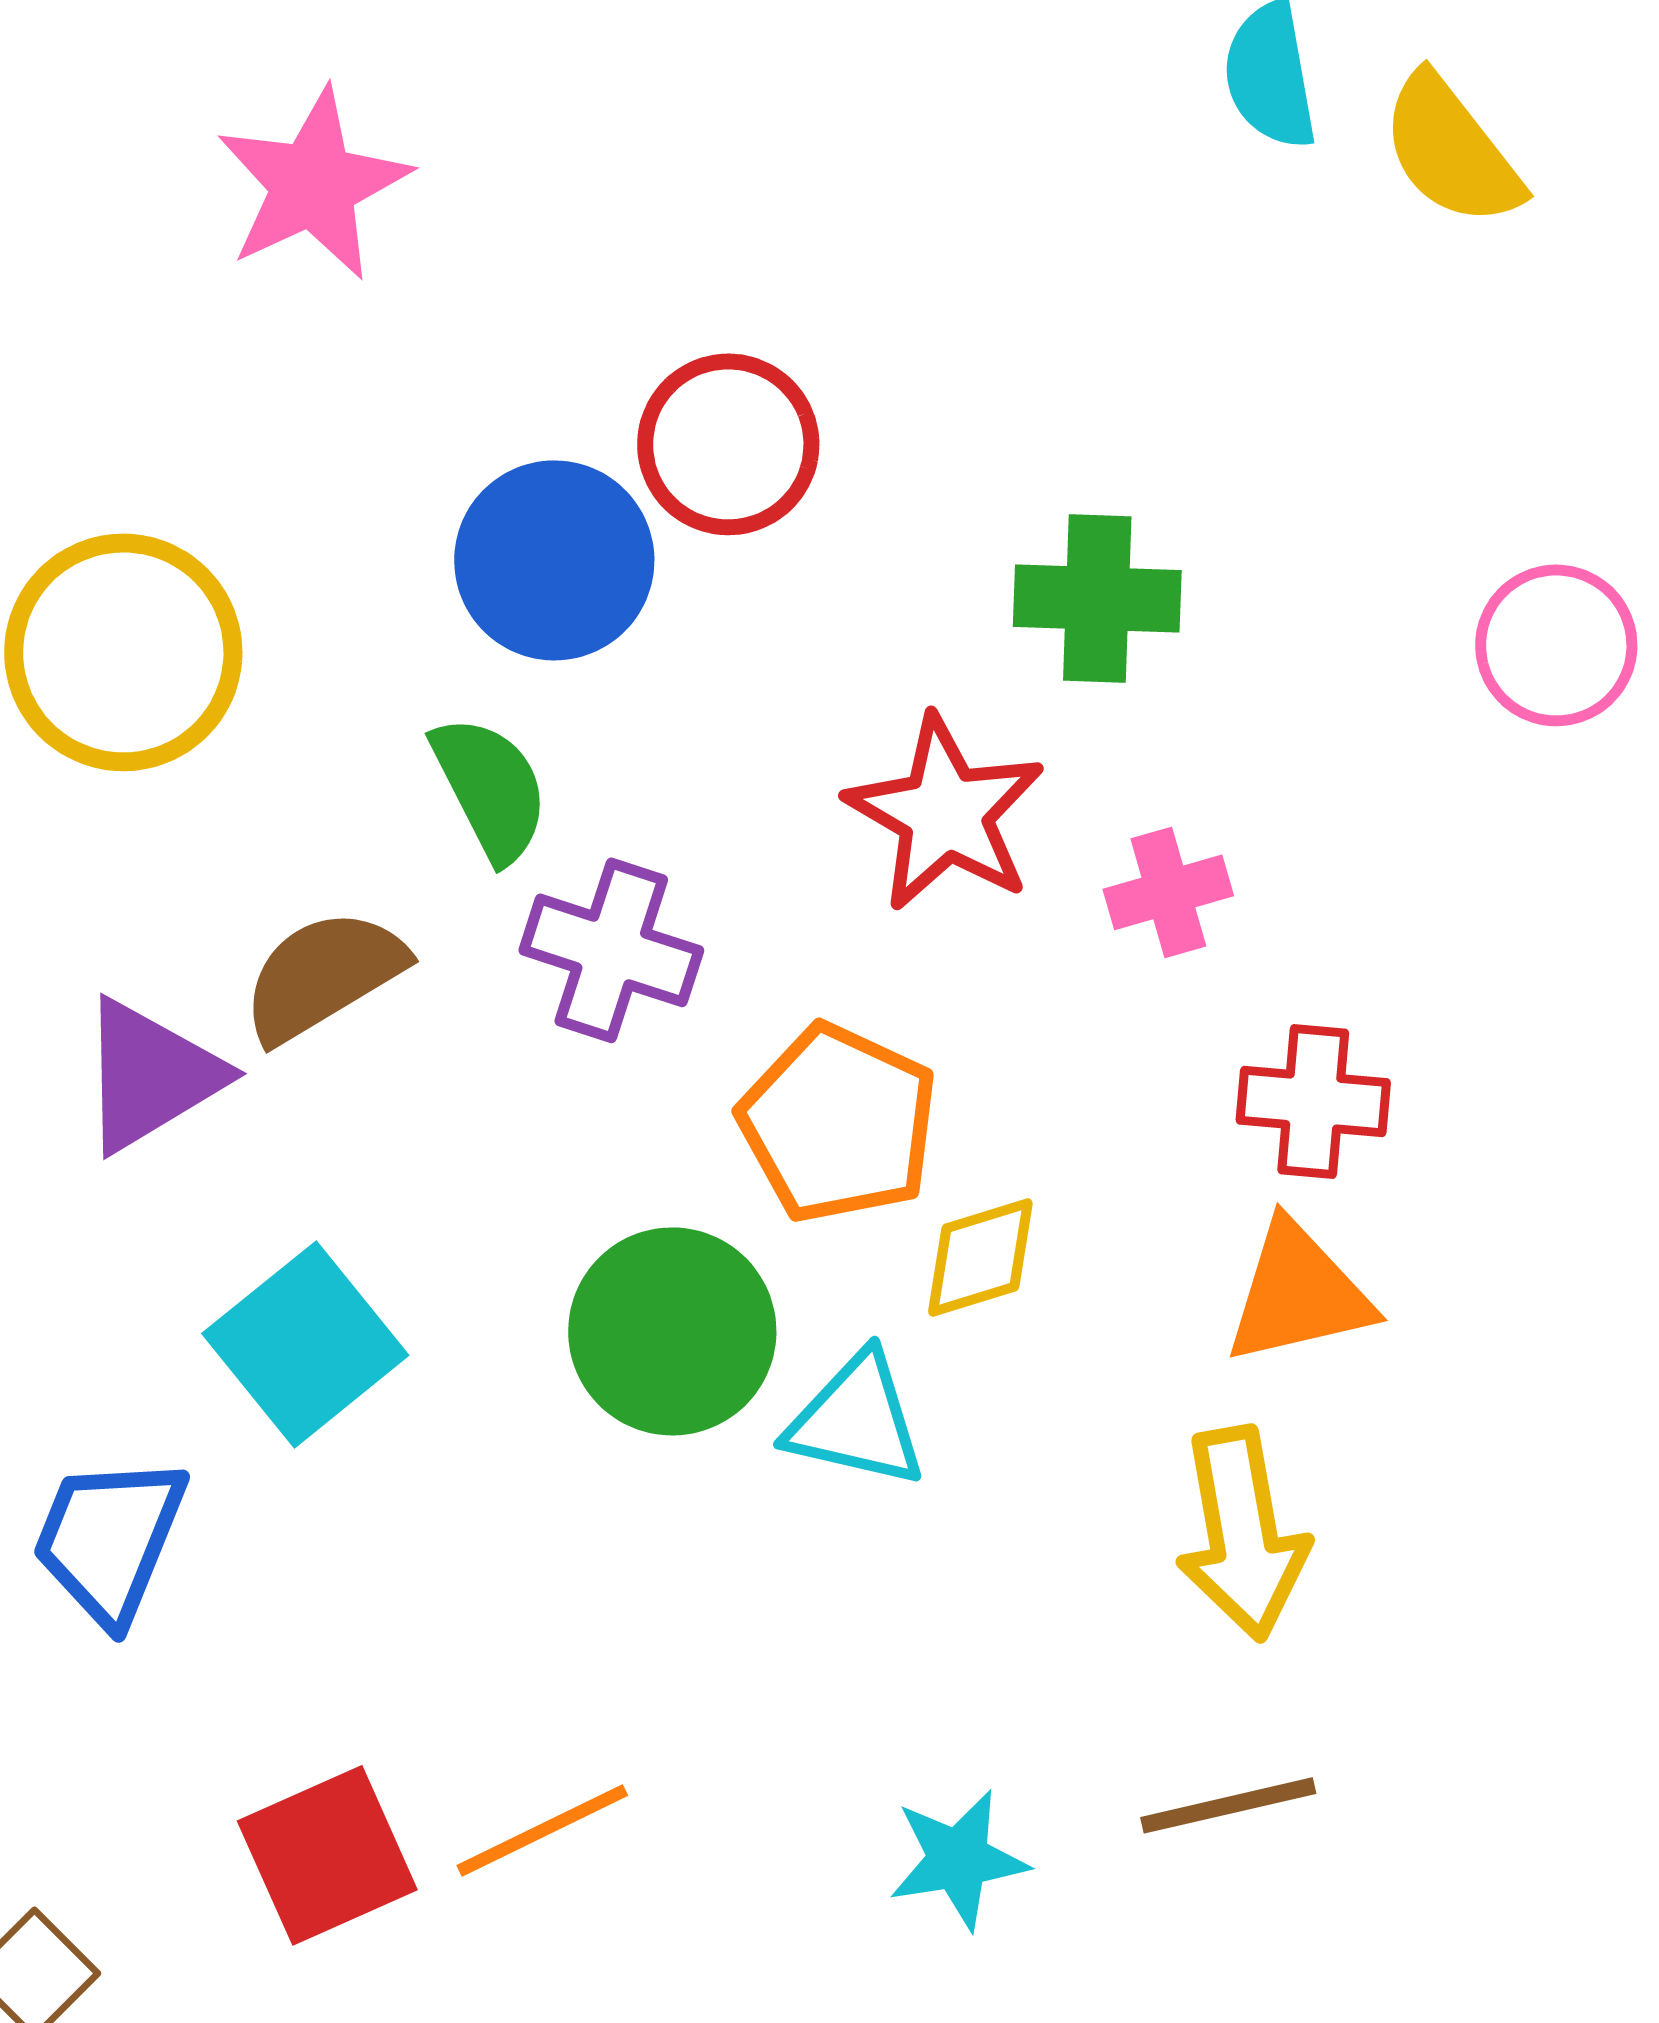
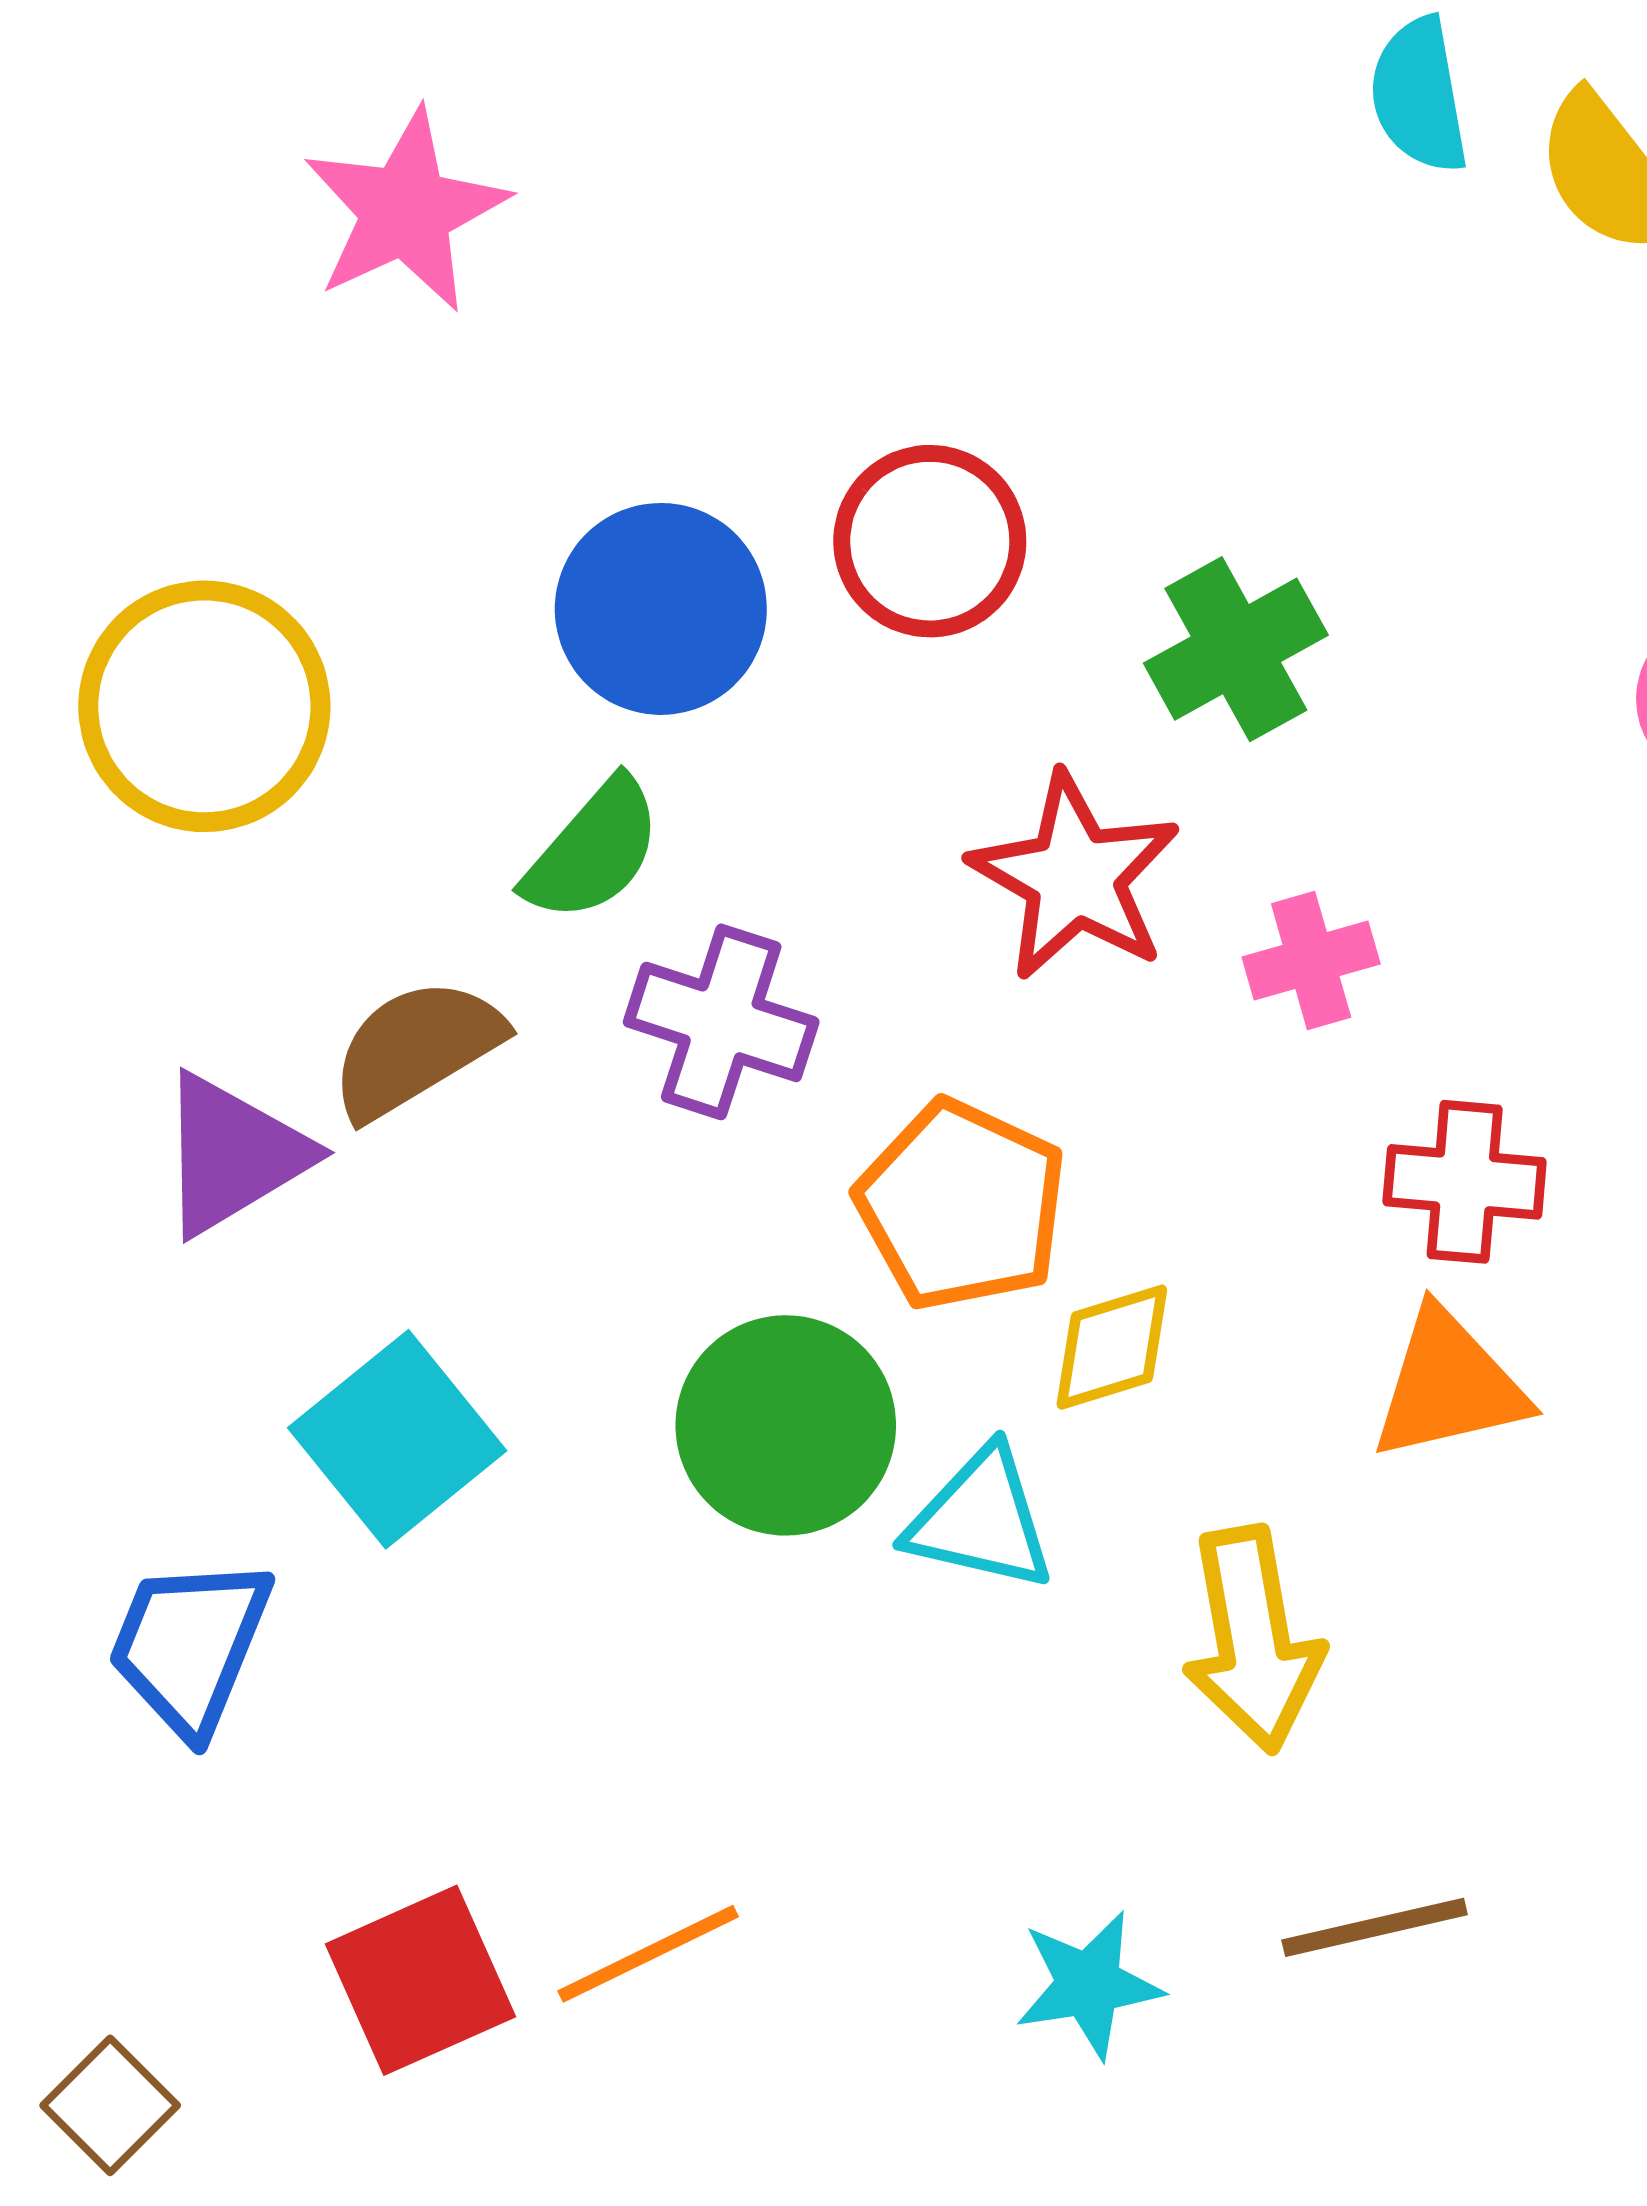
red circle: (728, 444) -> (930, 541), moved
green cross: (1097, 598) -> (1236, 649), turned -31
green semicircle: (490, 788) -> (593, 850), turned 68
yellow arrow: (1242, 1533) -> (1253, 1639), moved

